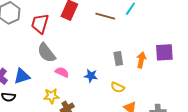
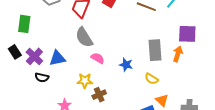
purple square: (164, 52) -> (187, 34), moved
gray rectangle: (118, 58) -> (155, 50), size x1.5

